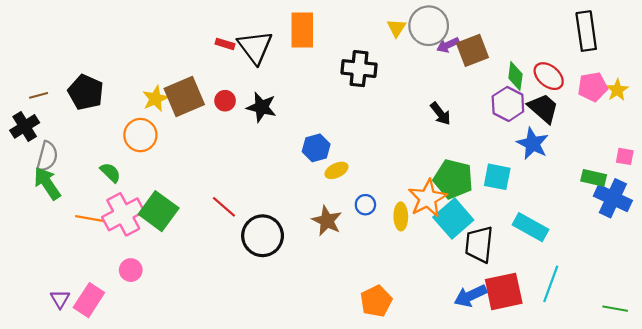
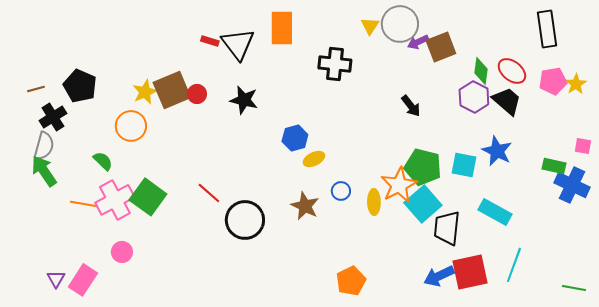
red circle: (225, 101) -> (197, 94), moved
black cross: (25, 126) -> (53, 117), moved
blue star: (533, 144) -> (497, 151), moved

